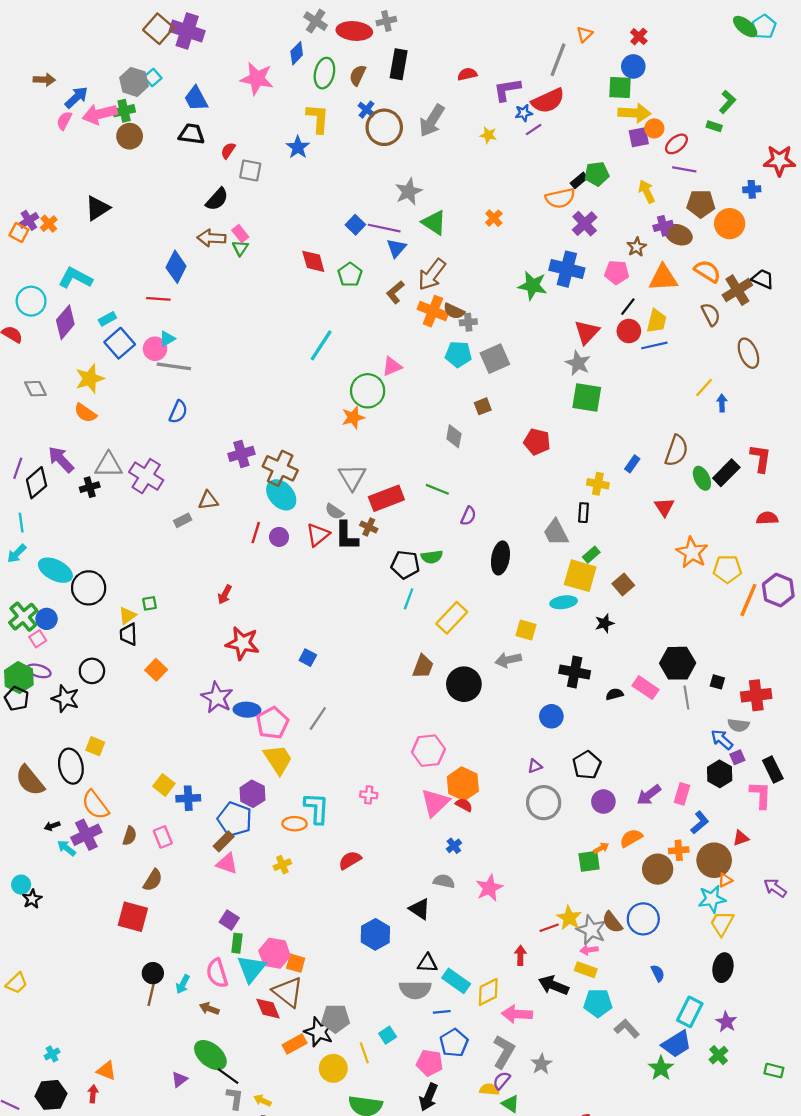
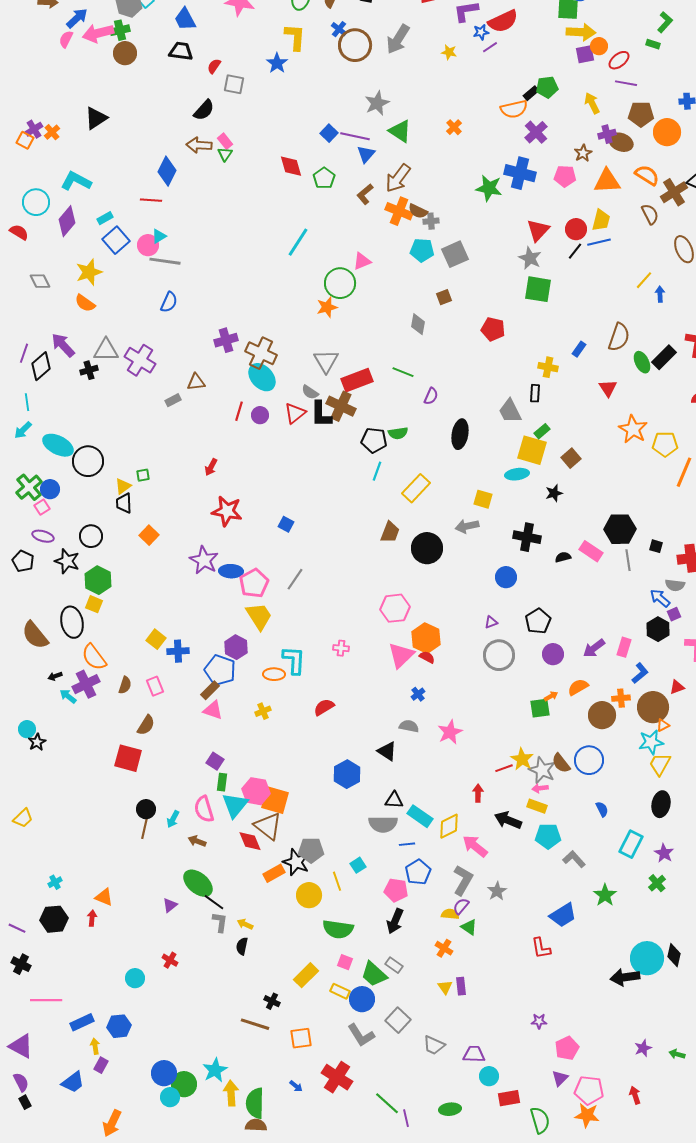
black line: (628, 307) -> (575, 251), moved
brown cross: (369, 527) -> (341, 406), size x1.8
green hexagon: (19, 678) -> (98, 580), moved
orange square: (296, 963) -> (275, 800), size x1.6
pink arrow: (517, 1014) -> (475, 846), turned 36
blue trapezoid: (676, 1044) -> (563, 915), moved

